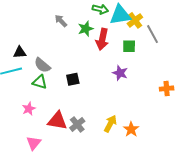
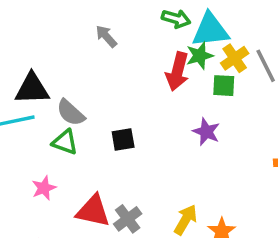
yellow cross: (135, 20) -> (235, 58), moved
green star: (86, 29) -> (200, 56), moved
black triangle: (20, 52) -> (32, 89), size x1.5

